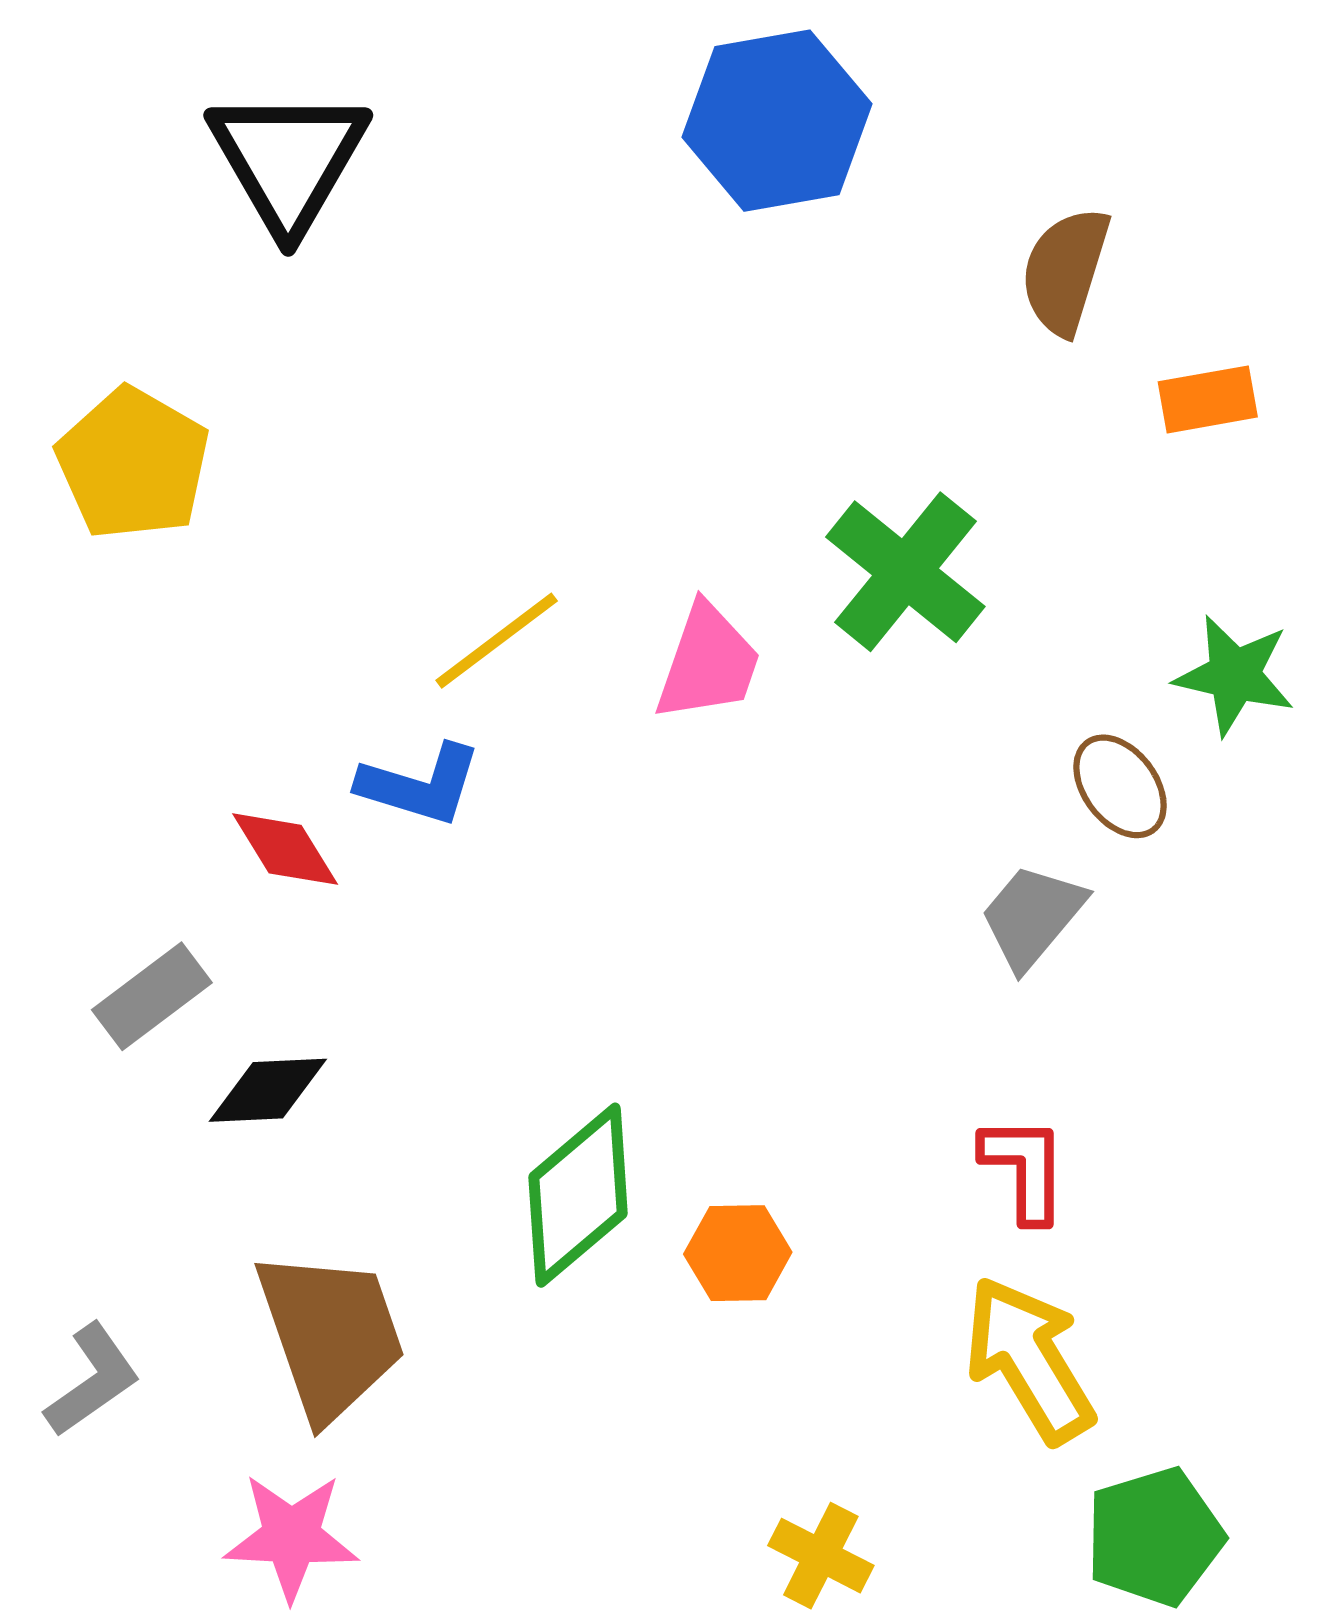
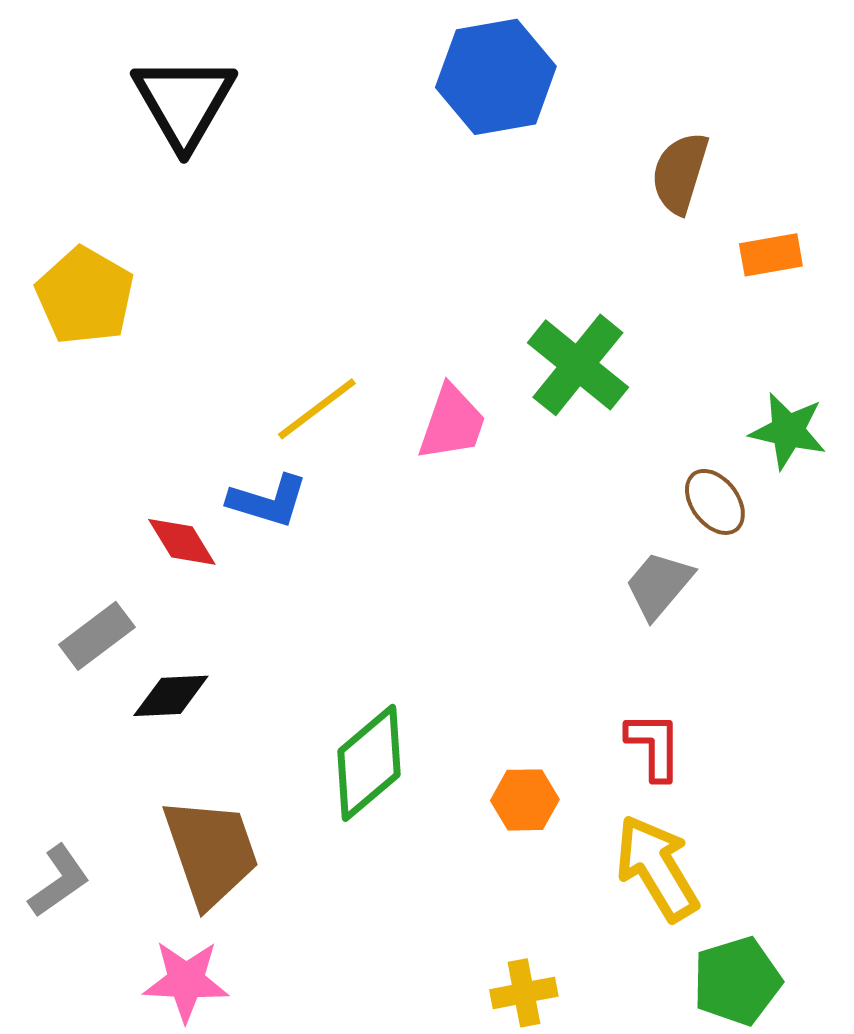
orange hexagon: (738, 1253) -> (525, 800), moved
yellow cross: (821, 1556) -> (524, 993), turned -38

